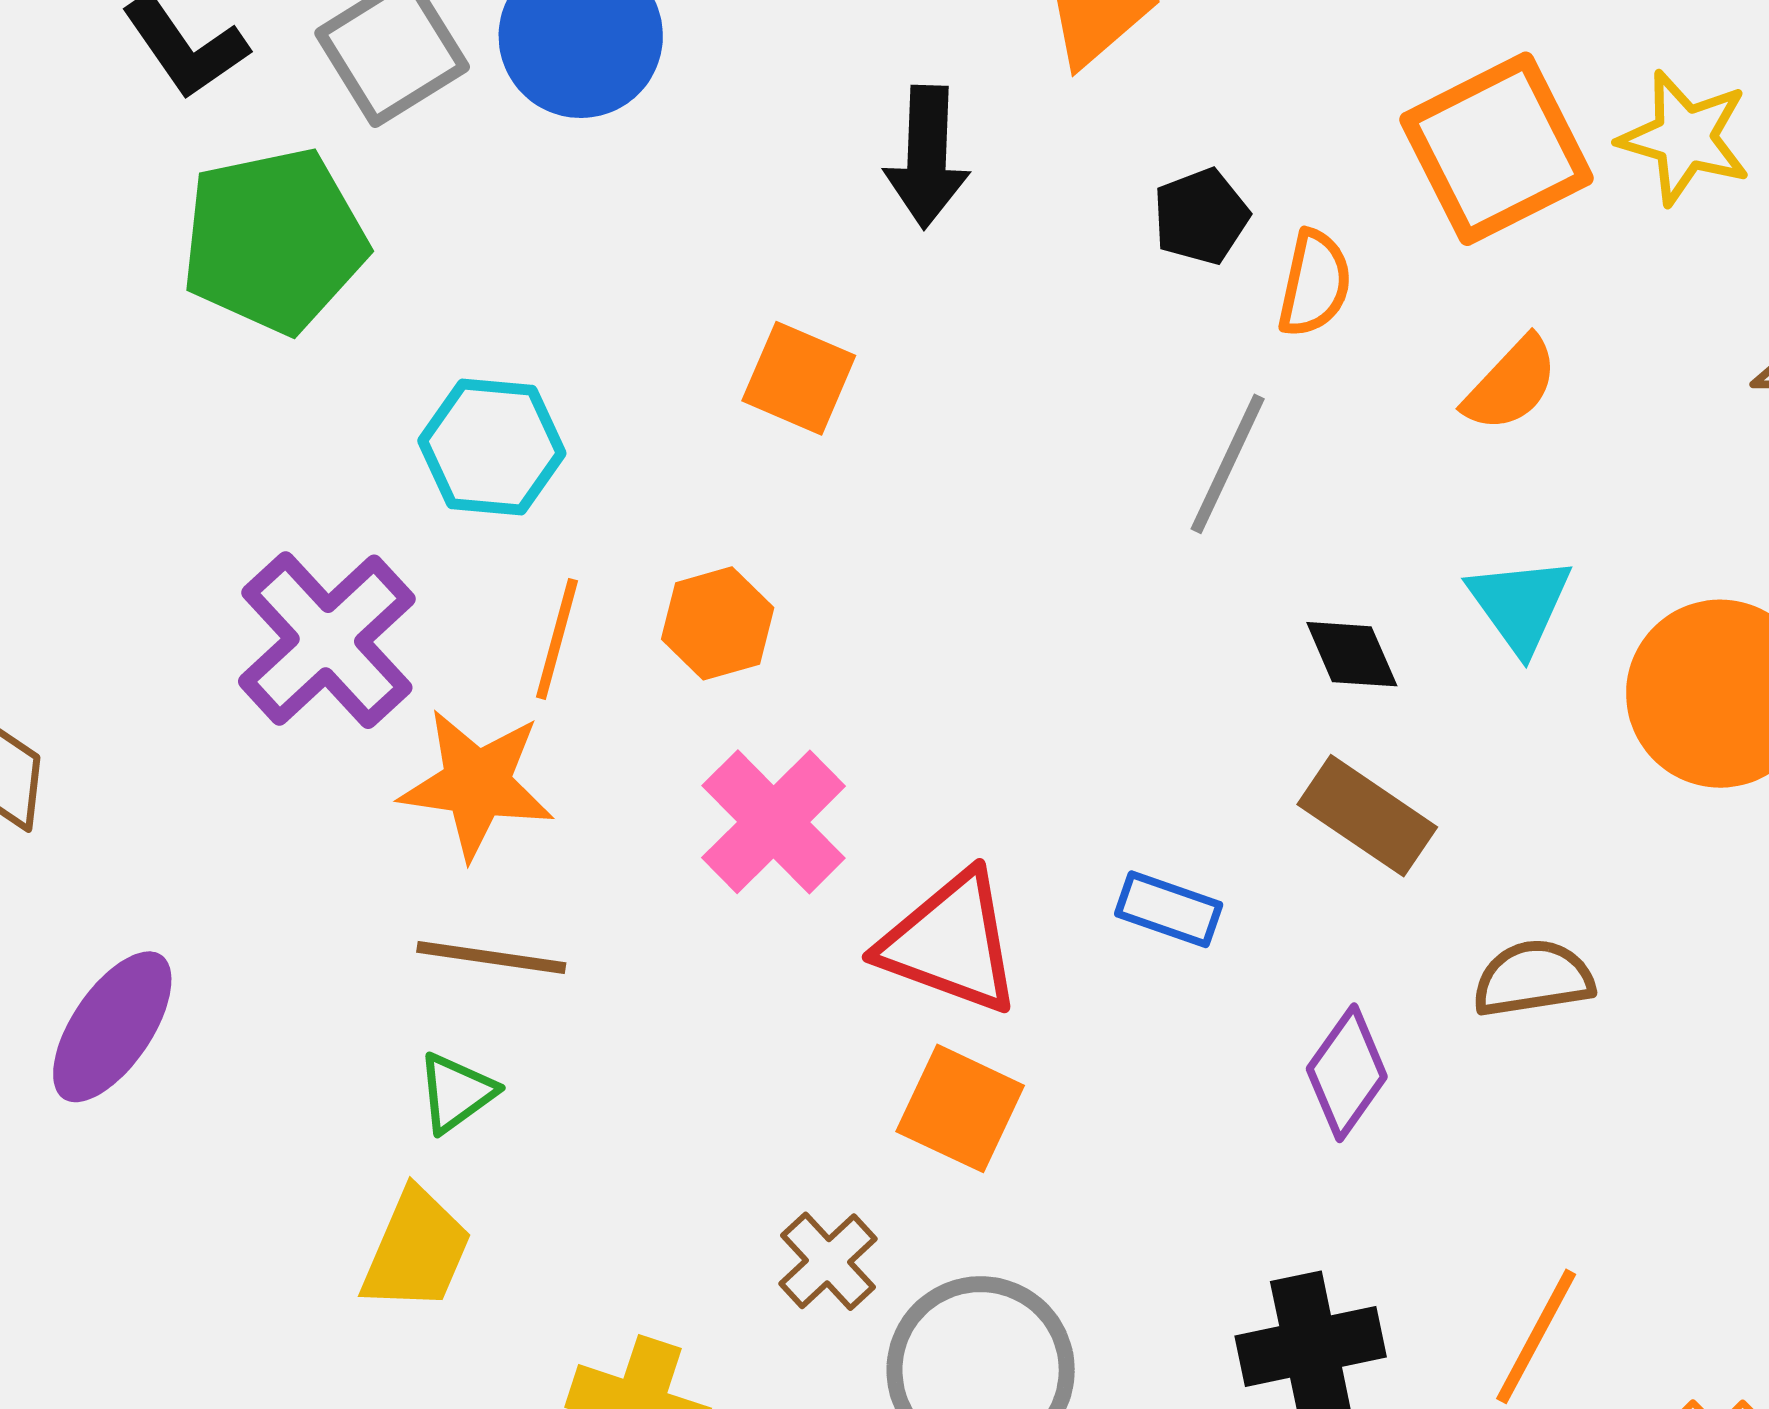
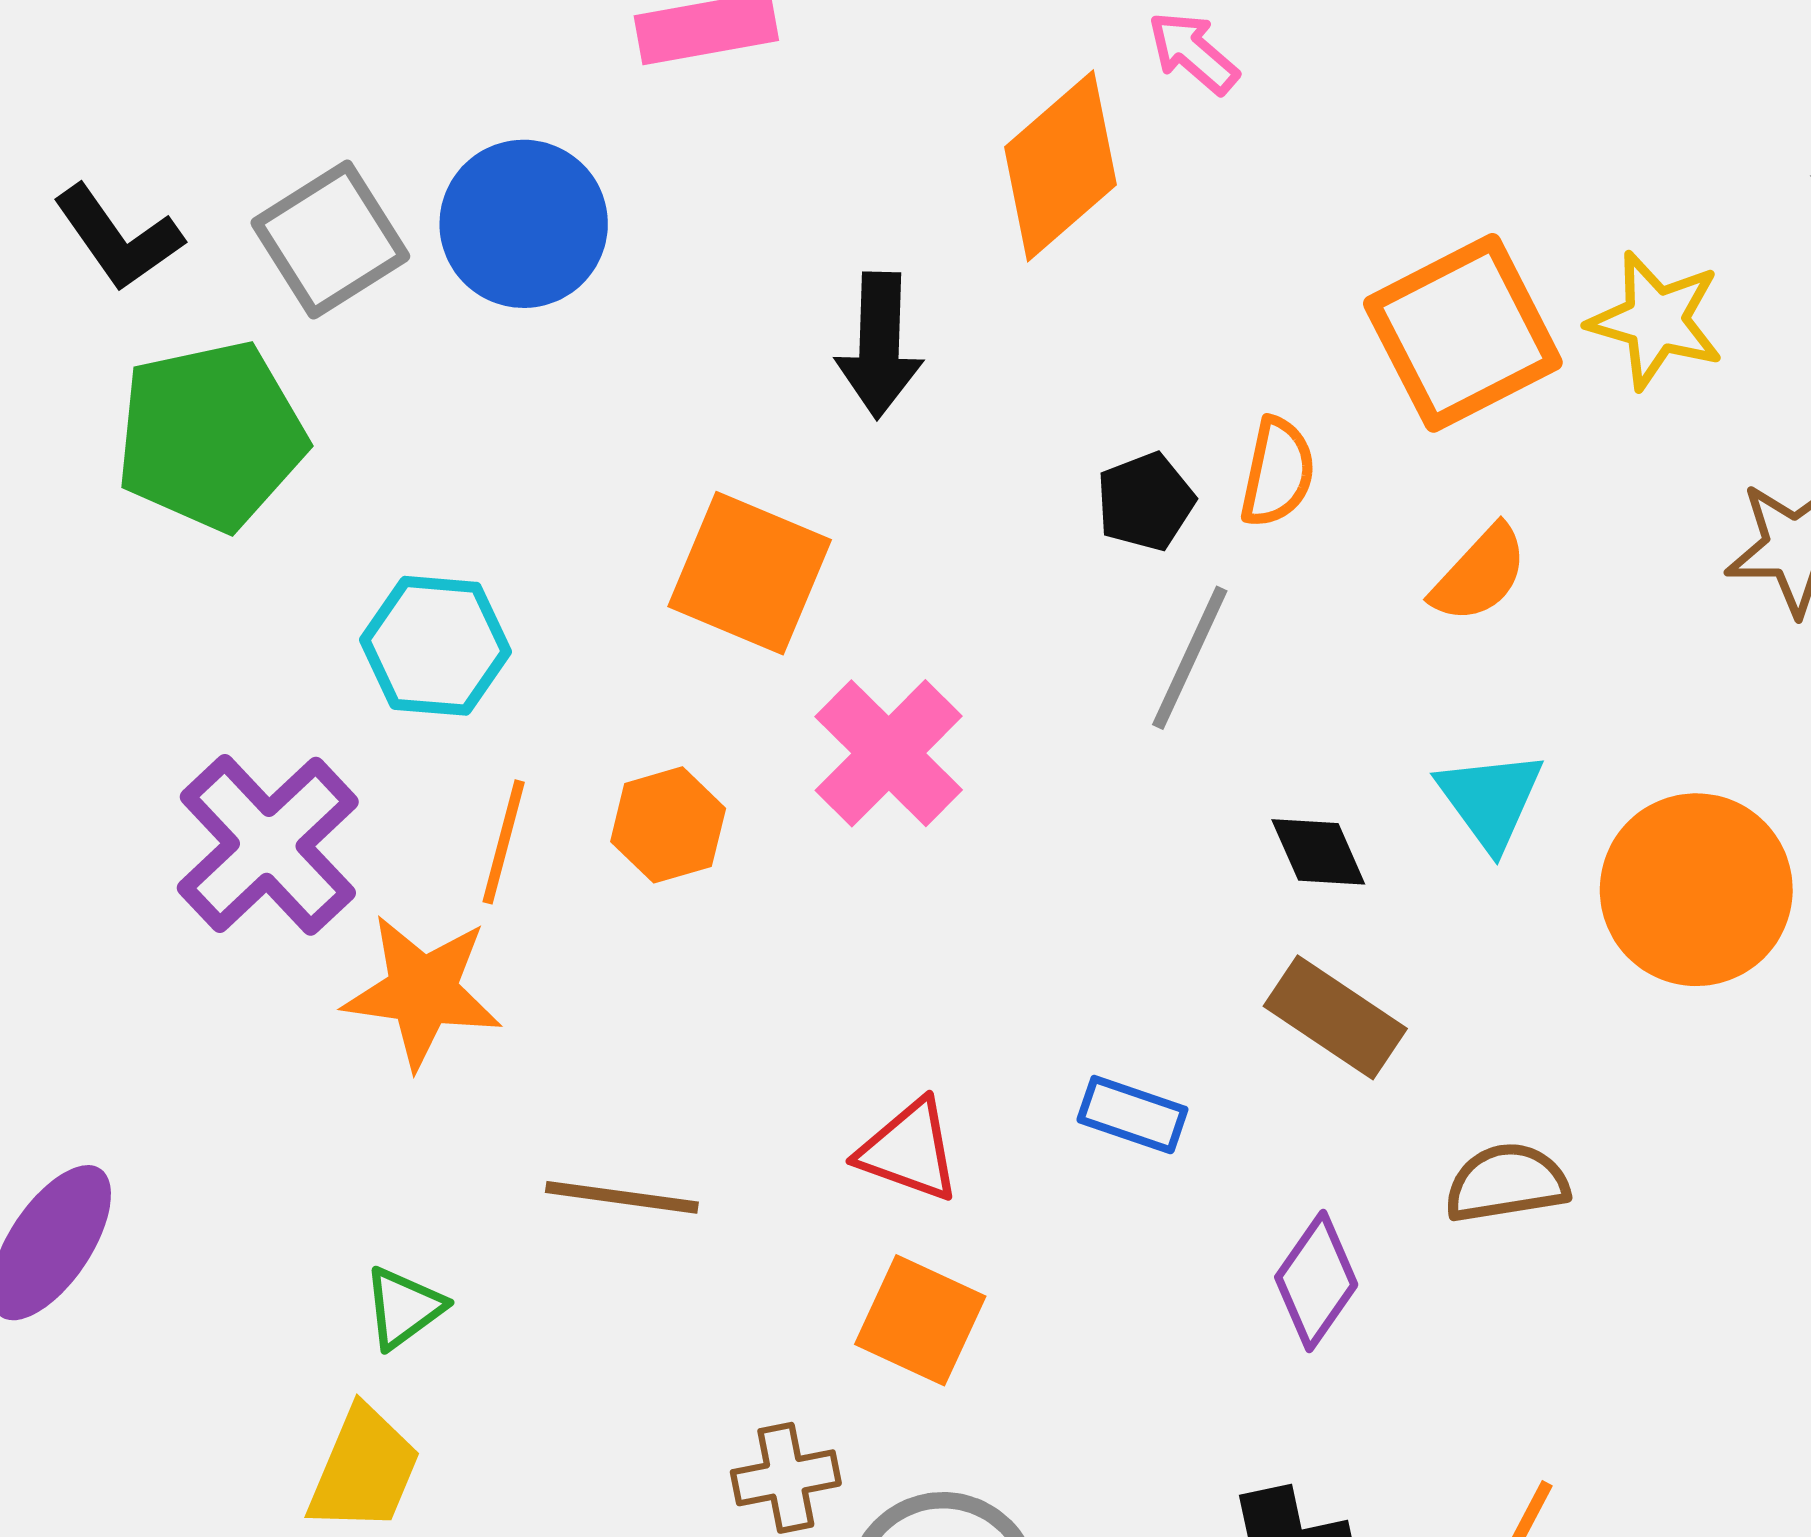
black pentagon: (1201, 216) -> (1145, 502), moved
orange square: (799, 378) -> (750, 573), size x1.4
pink cross: (774, 822) -> (889, 753), moved
red triangle: (950, 943) -> (909, 1151), size x0.7
brown line: (491, 957) -> (622, 1197), moved
brown cross: (828, 1261) -> (786, 1478), turned 32

